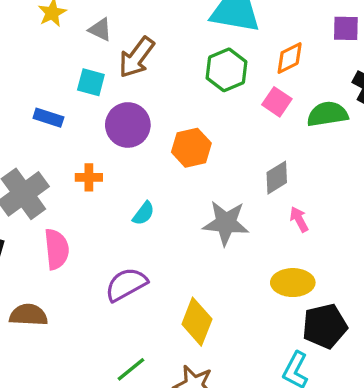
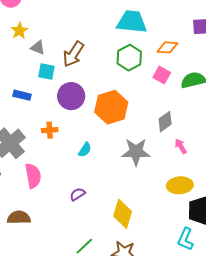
gray triangle: (100, 30) -> (38, 48), moved
orange diamond: (290, 58) -> (167, 47), turned 35
orange hexagon: (191, 148) -> (111, 107), size x1.4
purple semicircle: (126, 284) -> (77, 194), size x0.6

